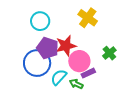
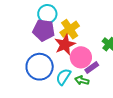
yellow cross: (88, 18) -> (70, 29), moved, turned 30
cyan circle: (40, 21) -> (47, 14), moved
purple pentagon: (48, 48) -> (44, 30), moved

